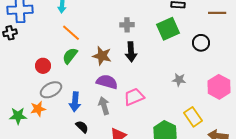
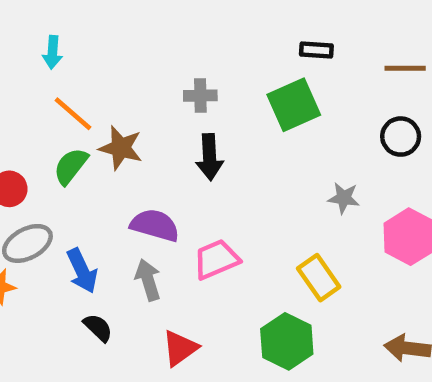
black circle: (201, 43) -> (401, 137), moved
brown star: (102, 56) -> (121, 148), moved
gray star: (179, 80) -> (344, 198), moved
blue arrow: (75, 102) -> (82, 271), turned -30
yellow rectangle: (193, 117) -> (319, 278), moved

